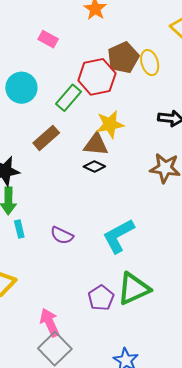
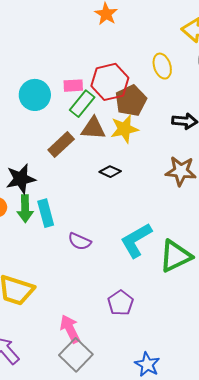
pink rectangle: (48, 39) -> (73, 86), moved, turned -30
brown pentagon: (123, 58) -> (131, 101), moved
brown triangle: (96, 144) -> (93, 128), moved
cyan rectangle: (19, 229) -> (46, 213), moved, size x1.5
green triangle: (134, 289) -> (176, 256), moved

